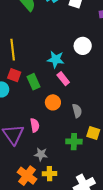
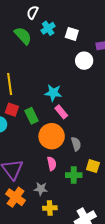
white circle: (83, 46) -> (84, 61), moved
orange circle: (53, 102) -> (52, 136), size x1.6
pink semicircle: (35, 125) -> (52, 164), moved
orange cross: (27, 176) -> (16, 197), moved

